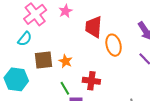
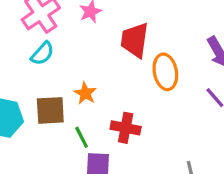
cyan semicircle: (25, 39) -> (42, 53), moved
brown square: (44, 60) -> (50, 110), moved

